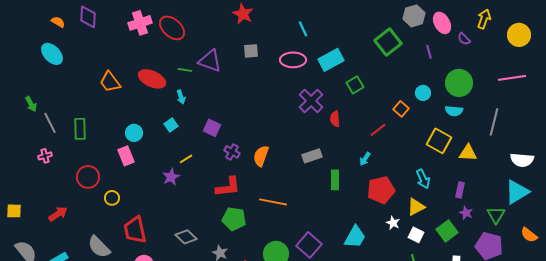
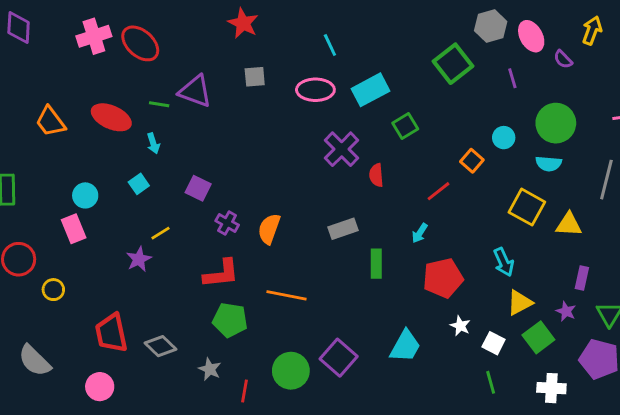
purple rectangle: (460, 190) -> (582, 278), moved
yellow triangle: (416, 207) -> (520, 303), moved
red trapezoid: (135, 230) -> (111, 333), moved

